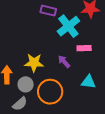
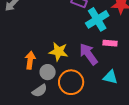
purple arrow: (64, 62) -> (88, 54), size x1.6

